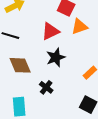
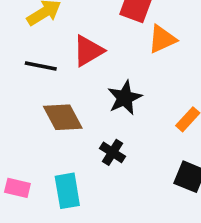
red triangle: (50, 31) -> (88, 51), moved

